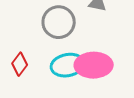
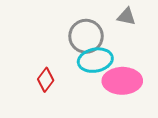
cyan ellipse: (68, 65) -> (95, 60), moved

